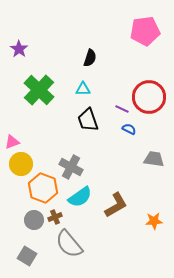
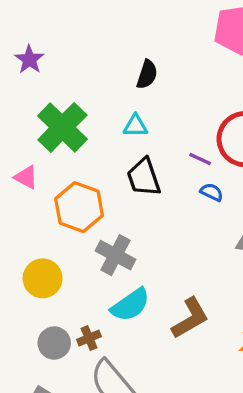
pink triangle: (12, 142) -> (26, 177), moved, turned 49
yellow circle: (21, 164) -> (43, 278), moved
orange hexagon: (43, 188) -> (79, 207), moved

